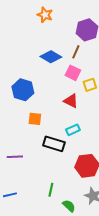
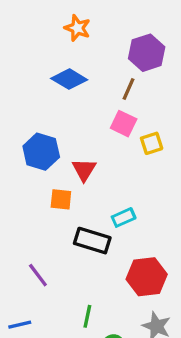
blue diamond: (51, 57) -> (69, 79), moved
red triangle: (71, 101) -> (84, 170), moved, turned 35
purple line: (15, 157) -> (38, 275), moved, turned 56

